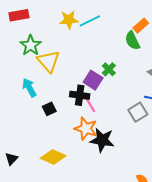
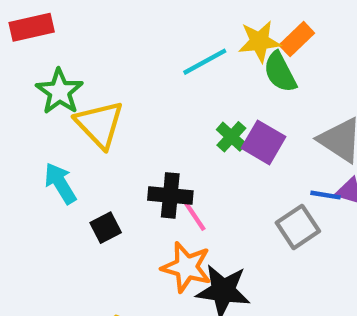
yellow star: (69, 20) -> (259, 41), moved
cyan line: (90, 21) -> (205, 62), moved
purple square: (93, 80) -> (264, 142), moved

